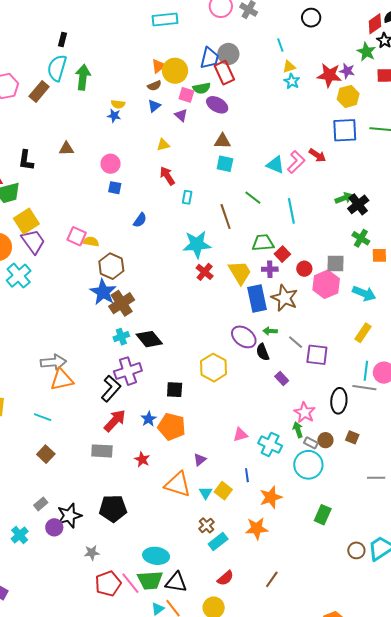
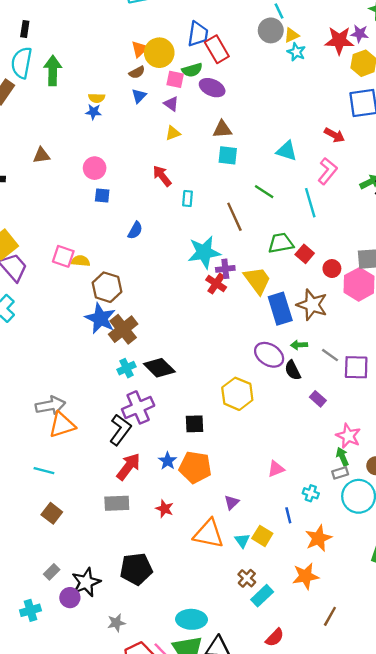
gray circle: (228, 54) -> (271, 30), moved
yellow triangle: (163, 145) -> (173, 133), moved
pink L-shape: (296, 162) -> (327, 171), moved
purple cross: (270, 269) -> (225, 269), moved
gray rectangle: (311, 443) -> (340, 473), moved, turned -40
cyan cross: (270, 444) -> (311, 493), moved, size x0.6
cyan cross: (20, 535) -> (30, 610), turned 30
brown line: (272, 579) -> (330, 616), moved

